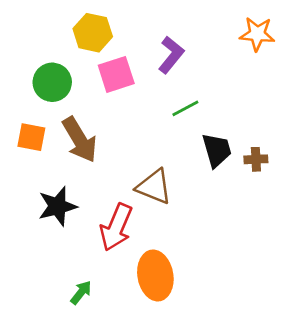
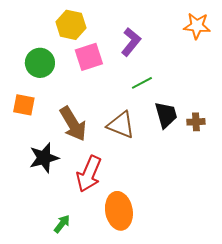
brown arrow: (80, 140) -> (73, 124), moved
brown triangle: (154, 187) -> (121, 125), moved

